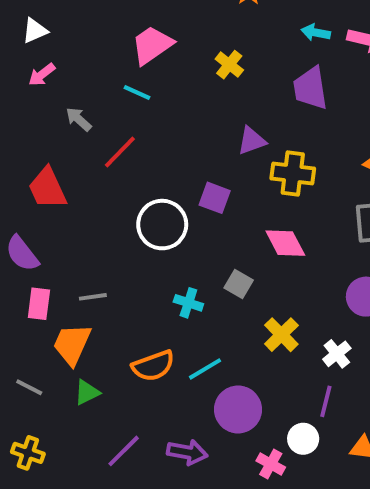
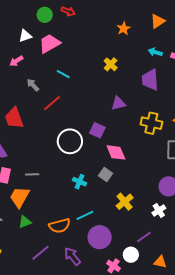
white triangle: (35, 31) -> (25, 36), moved
pink trapezoid: (152, 45) -> (50, 43), moved
yellow cross: (293, 174) -> (151, 123), moved
pink diamond: (285, 243) -> (116, 152), moved
white cross: (337, 354) -> (159, 211), moved
orange semicircle: (153, 366) -> (60, 226), moved
purple line: (326, 401) -> (144, 237), turned 35
purple arrow: (187, 452) -> (72, 256), turned -144

